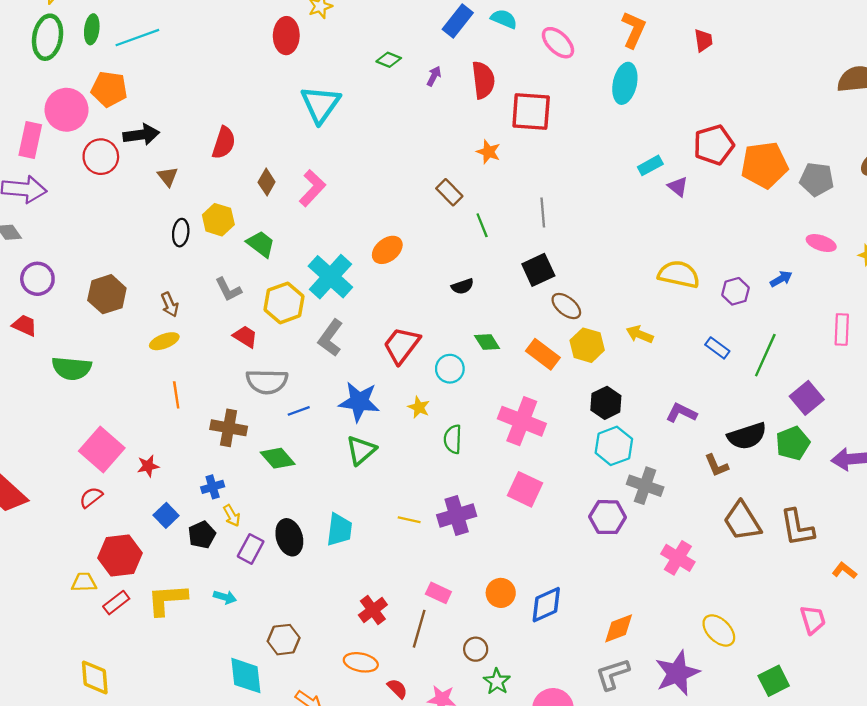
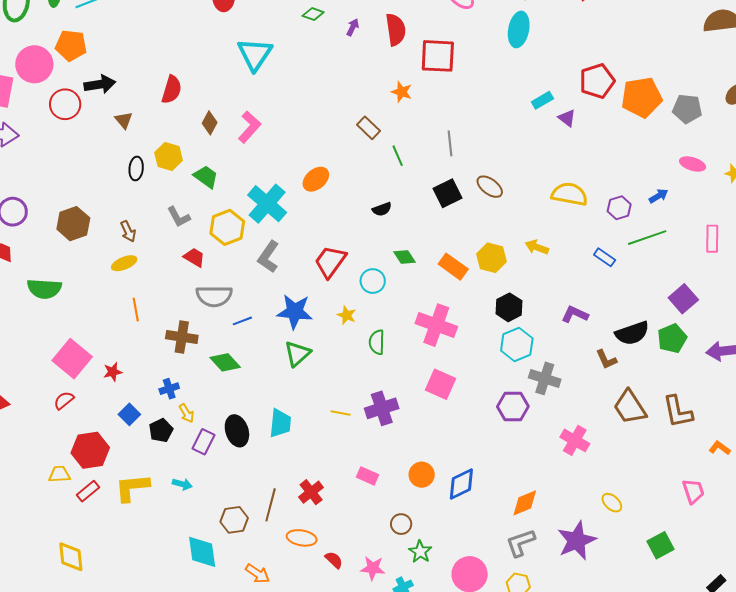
brown ellipse: (566, 306) -> (490, 187), moved
green line: (765, 355) -> (647, 238), moved, turned 48
brown line: (419, 629) -> (271, 505), moved
yellow ellipse: (719, 630) -> (612, 503), size x0.7

